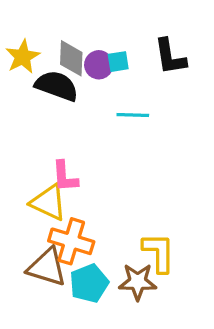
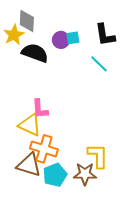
gray diamond: (71, 58) -> (27, 21), moved
cyan line: (133, 115) -> (99, 64), moved, turned 42

